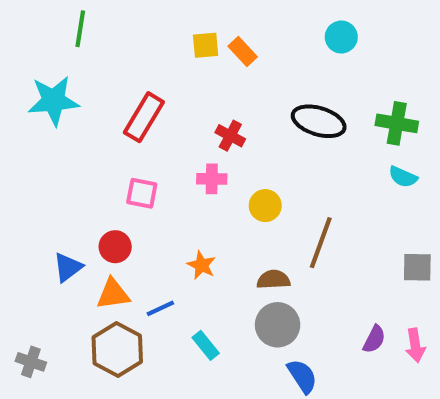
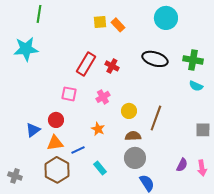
cyan circle: (341, 37) -> (166, 18), size x1.5
red rectangle: (144, 117) -> (86, 64), moved
pink cross: (212, 179) -> (103, 97), moved, turned -32
yellow circle: (265, 206) -> (129, 111), moved

